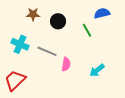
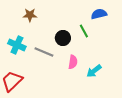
black circle: (58, 21) -> (63, 38), moved
pink semicircle: (66, 64) -> (73, 62), moved

